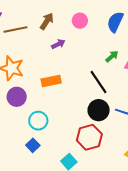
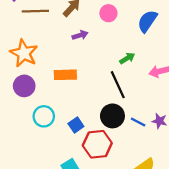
green arrow: (112, 56) -> (127, 58), moved
blue square: (33, 145) -> (76, 125), moved

